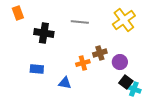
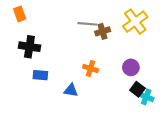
black cross: (44, 33) -> (29, 47), moved
brown cross: (100, 53) -> (103, 31), moved
orange cross: (83, 63) -> (91, 68), turned 32

